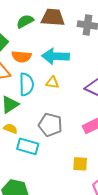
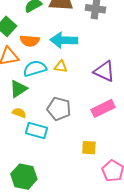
cyan semicircle: (26, 84) -> (35, 68), turned -105

